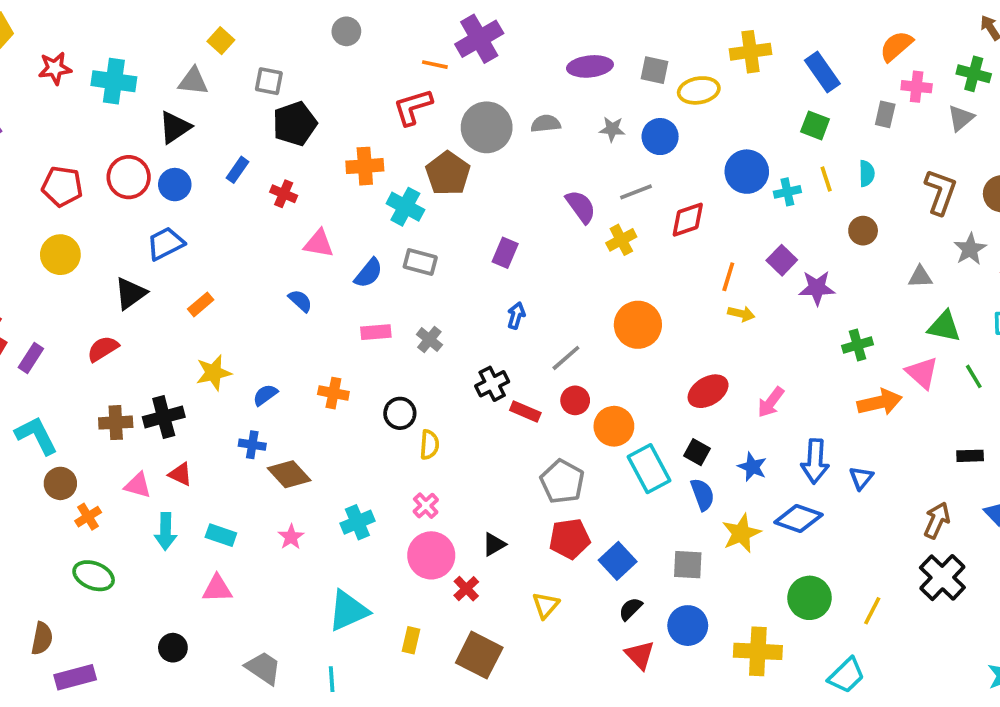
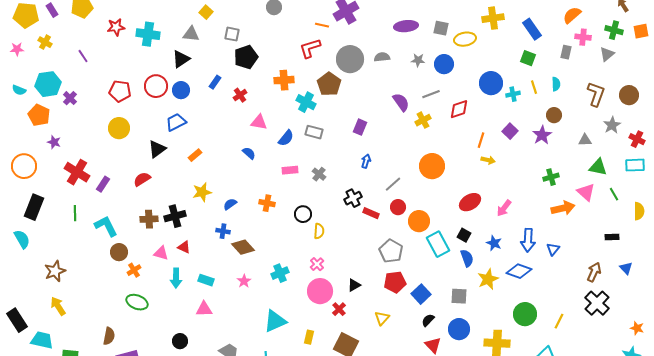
red cross: (284, 194) -> (240, 95), turned 32
purple star: (817, 288) -> (542, 135), moved, turned -30

